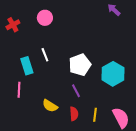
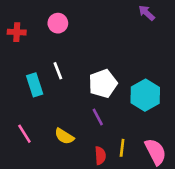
red cross: (13, 25) -> (17, 32), turned 32
pink line: (19, 90) -> (24, 134), moved, turned -35
red semicircle: (74, 114) -> (100, 156), moved

